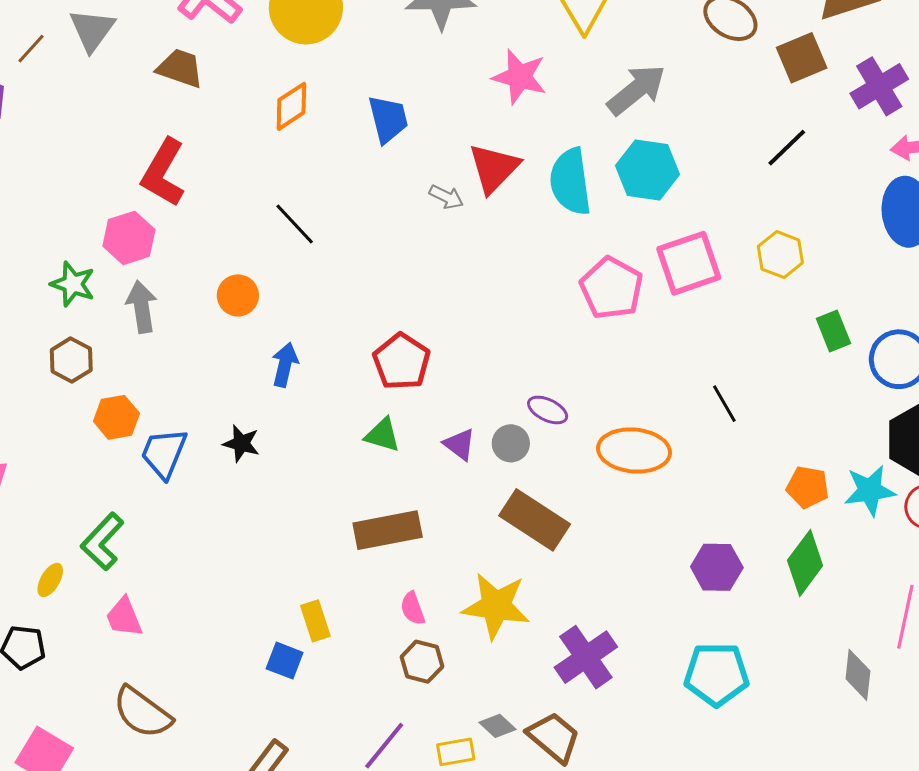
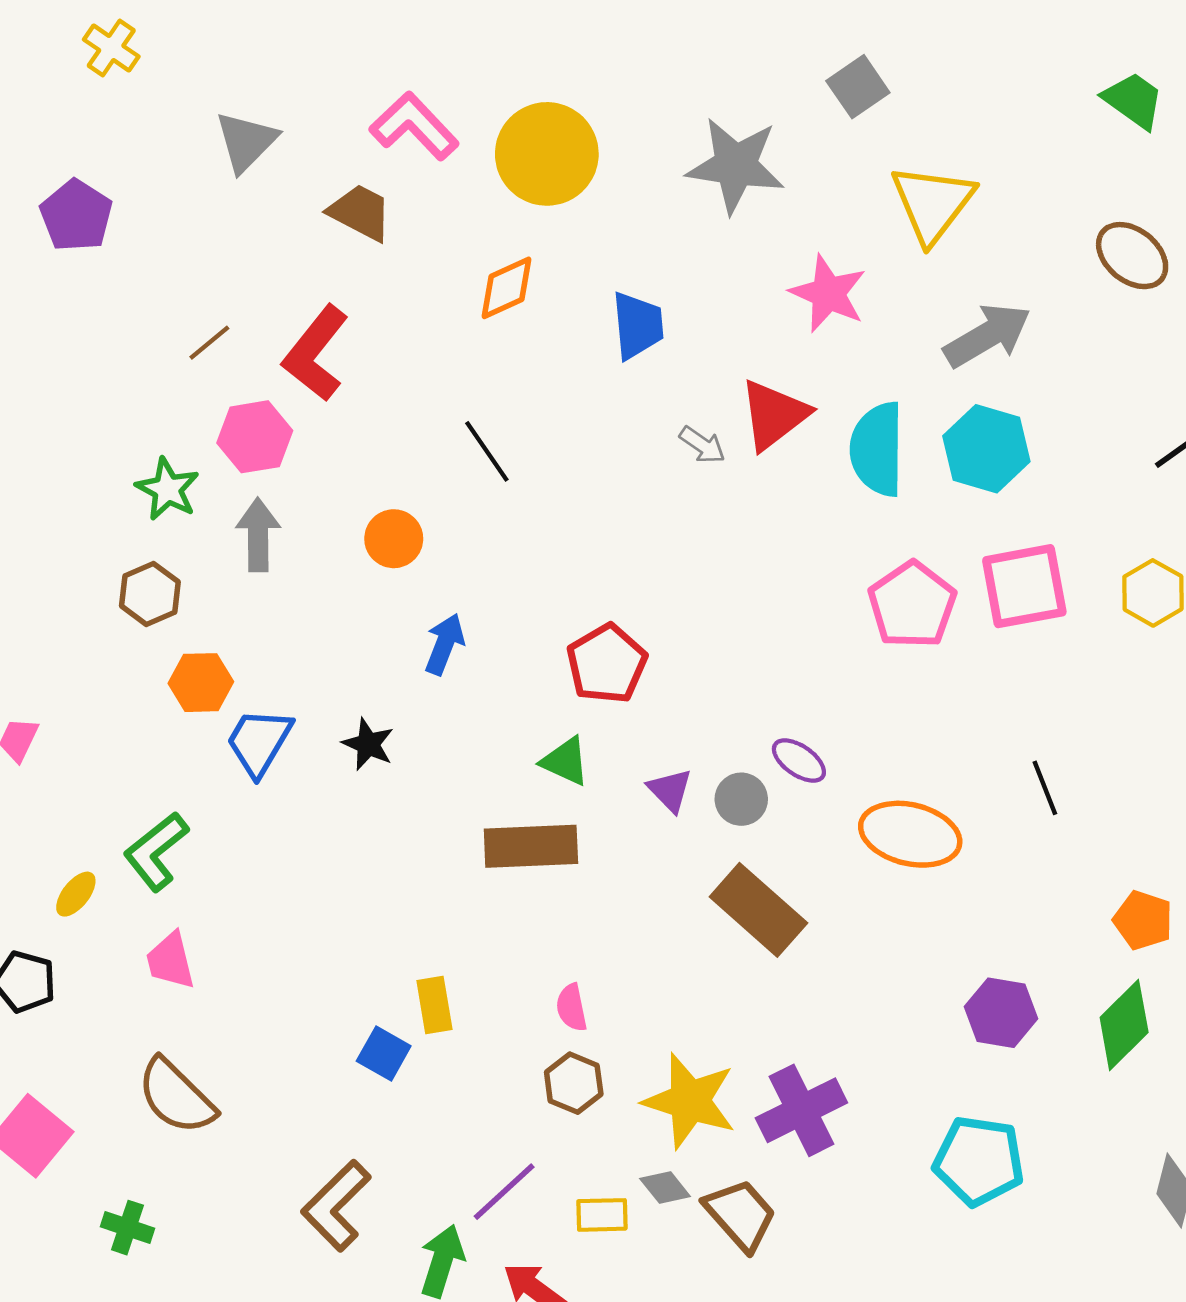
brown line: (31, 49) -> (209, 343), moved
brown rectangle: (388, 530) -> (531, 846), moved
yellow star: (496, 606) -> (690, 1101), moved

